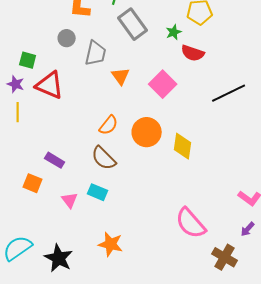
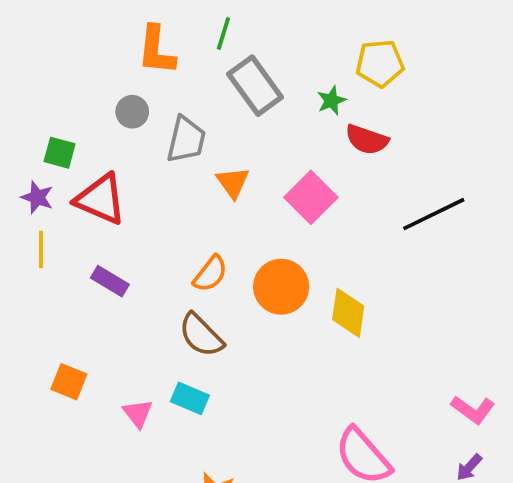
purple rectangle: (55, 160) -> (110, 281), moved

